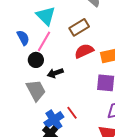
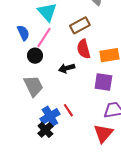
red semicircle: (84, 51) -> (84, 49), turned -84
black arrow: (55, 73) -> (67, 68), moved

